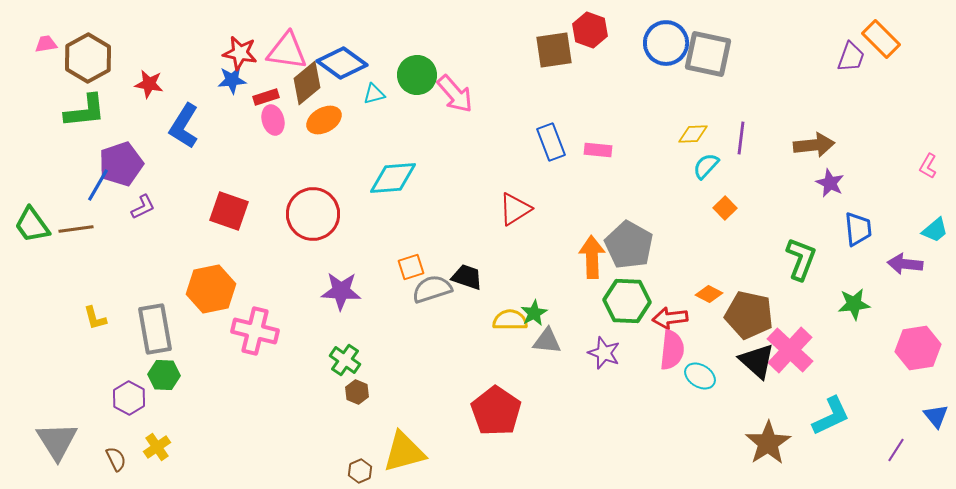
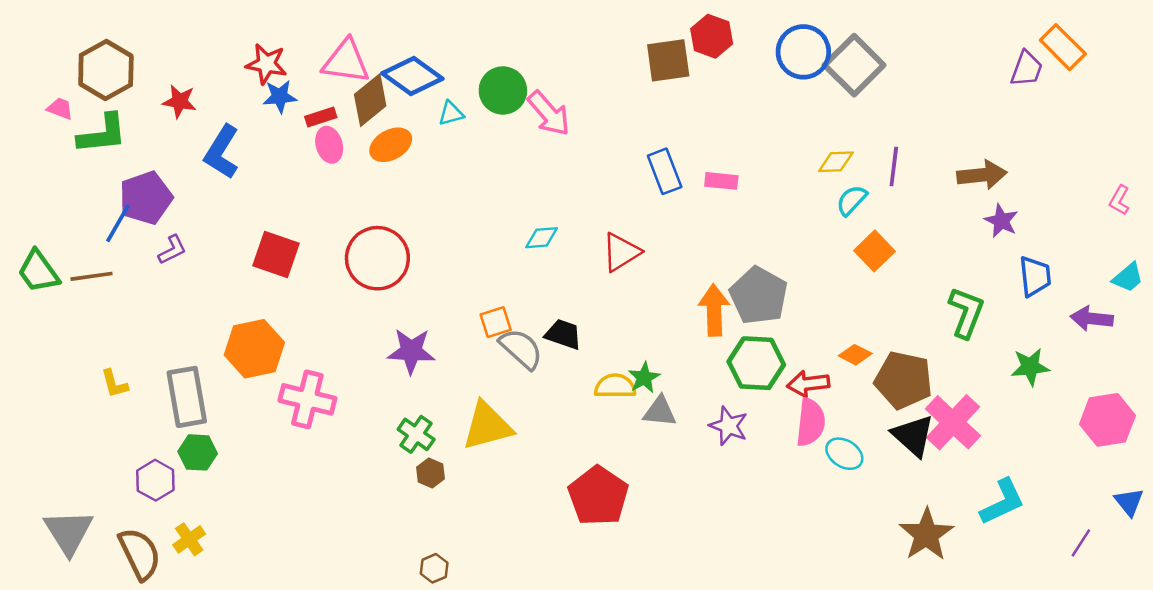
pink trapezoid: (46, 44) -> (60, 109), moved, turned 30
red star: (240, 53) -> (266, 64), moved
gray square: (708, 54) -> (854, 65), turned 33
cyan diamond: (393, 178) -> (542, 238), moved, size x0.6
orange square: (725, 208) -> (875, 251), size x1.4
gray semicircle: (432, 289) -> (521, 349), turned 60
yellow triangle: (404, 452) -> (487, 426), moved
brown semicircle: (116, 459) -> (140, 554), size x1.8

